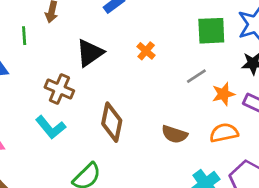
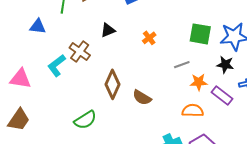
black triangle: (90, 53) -> (108, 30), size x0.7
cyan L-shape: (51, 127) -> (57, 65), moved, turned 80
brown semicircle: (174, 134) -> (142, 97), moved

